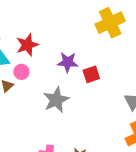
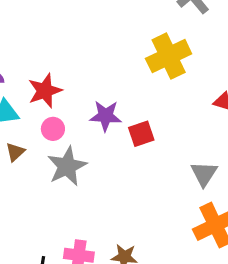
pink circle: (21, 72) -> (53, 129), moved
gray star: (56, 100) -> (67, 166), moved

